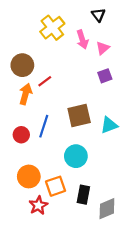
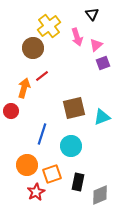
brown circle: (22, 65) -> (33, 48), moved
purple square: (105, 76) -> (103, 63), moved
blue line: (44, 126) -> (42, 134), moved
red circle: (21, 135) -> (11, 111), moved

